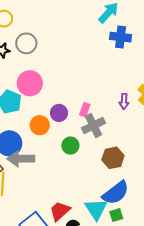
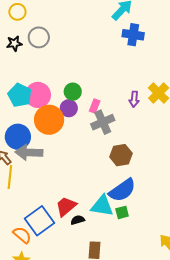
pink circle: (30, 83) -> (38, 95), moved
orange circle: (40, 125) -> (49, 120), size x1.5
green circle: (70, 146) -> (73, 92), moved
cyan triangle: (96, 209) -> (102, 206), turned -50

